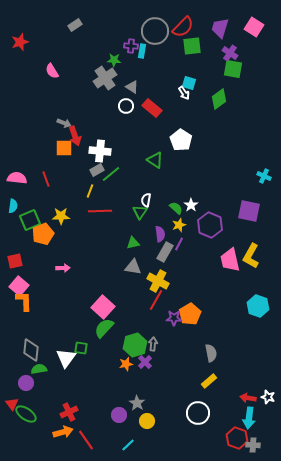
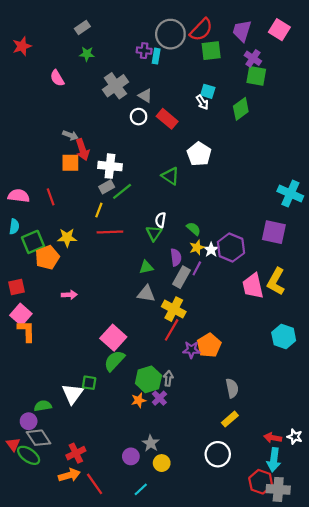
green star: (114, 60) -> (87, 54), moved
cyan cross: (264, 176) -> (290, 194), size x1.6
white star: (191, 205) -> (211, 250), moved
gray diamond: (31, 350) -> (38, 438), moved, turned -40
gray cross: (253, 445) -> (278, 489), size x1.5

